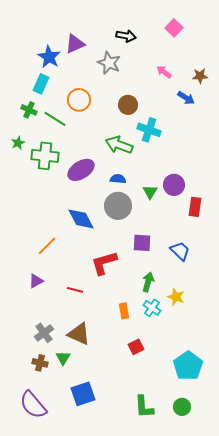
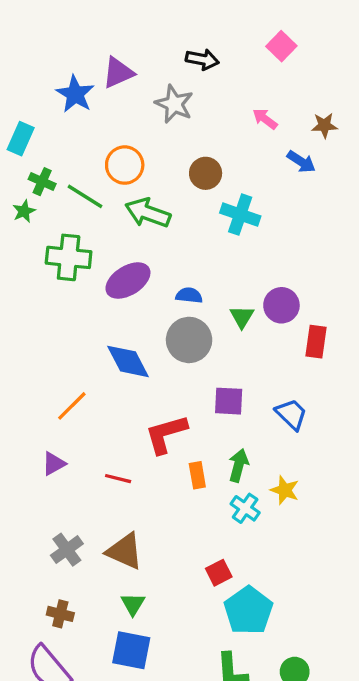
cyan rectangle: (41, 84) -> (21, 139), moved
green star: (18, 143) -> (24, 211), moved
green arrow: (119, 145) -> (148, 213), moved
orange rectangle: (124, 311) -> (197, 475), moved
green triangle: (63, 358) -> (133, 604), moved
brown cross: (40, 363) -> (60, 614), moved
cyan pentagon: (188, 366) -> (248, 611), moved
blue square: (83, 394) -> (131, 650), turned 30

